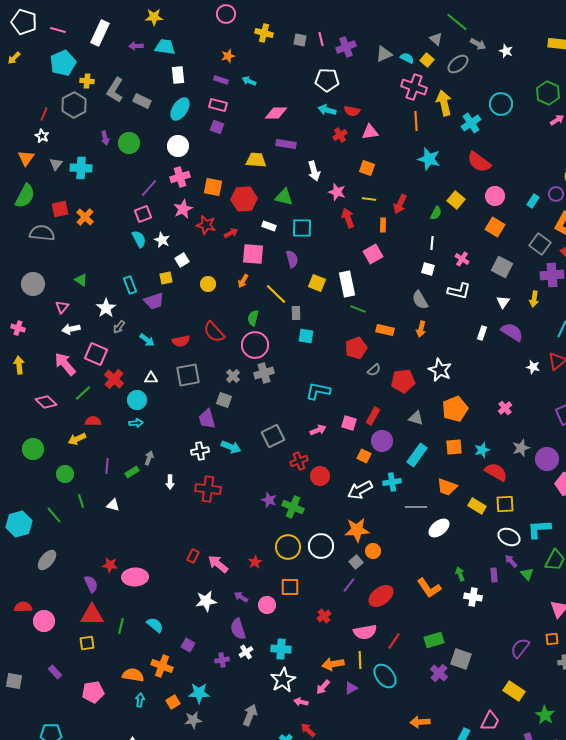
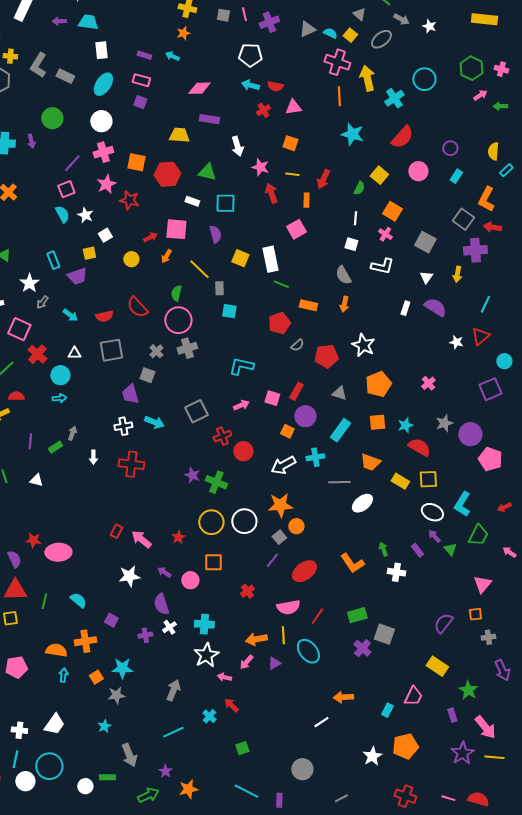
orange star: (228, 56) -> (183, 33), moved
purple arrow: (105, 138) -> (31, 141), moved
red semicircle: (479, 162) -> (402, 137), turned -85
purple circle: (556, 194) -> (450, 148), moved
orange square: (495, 227) -> (392, 211), moved
red arrow: (231, 233) -> (150, 237), moved
cyan L-shape: (539, 529) -> (462, 504), turned -55
purple rectangle: (494, 575) -> (417, 550), turned -32
orange cross: (162, 666) -> (85, 641), turned -30

